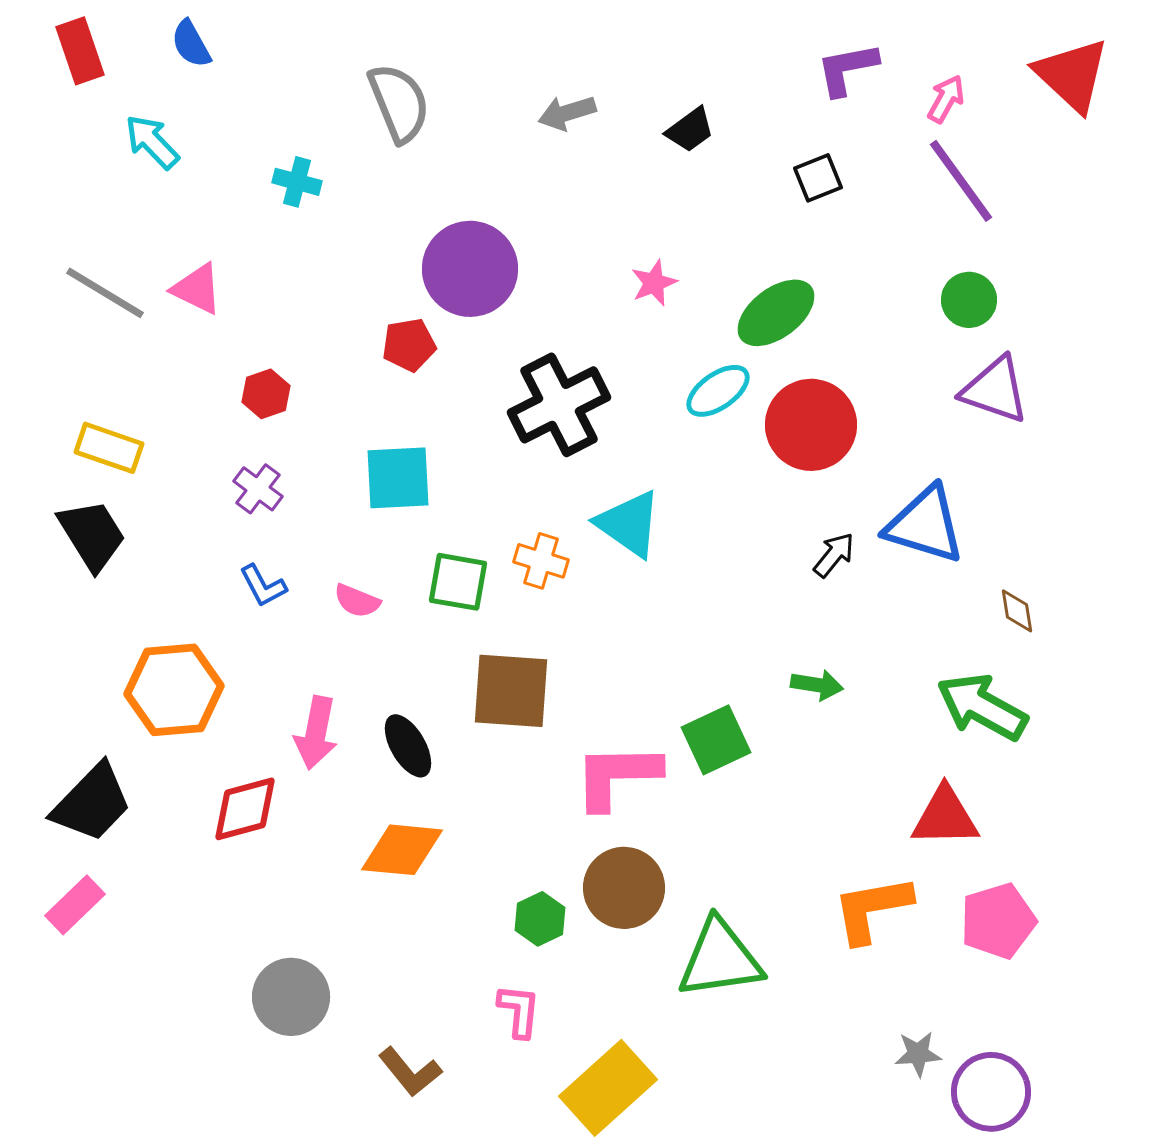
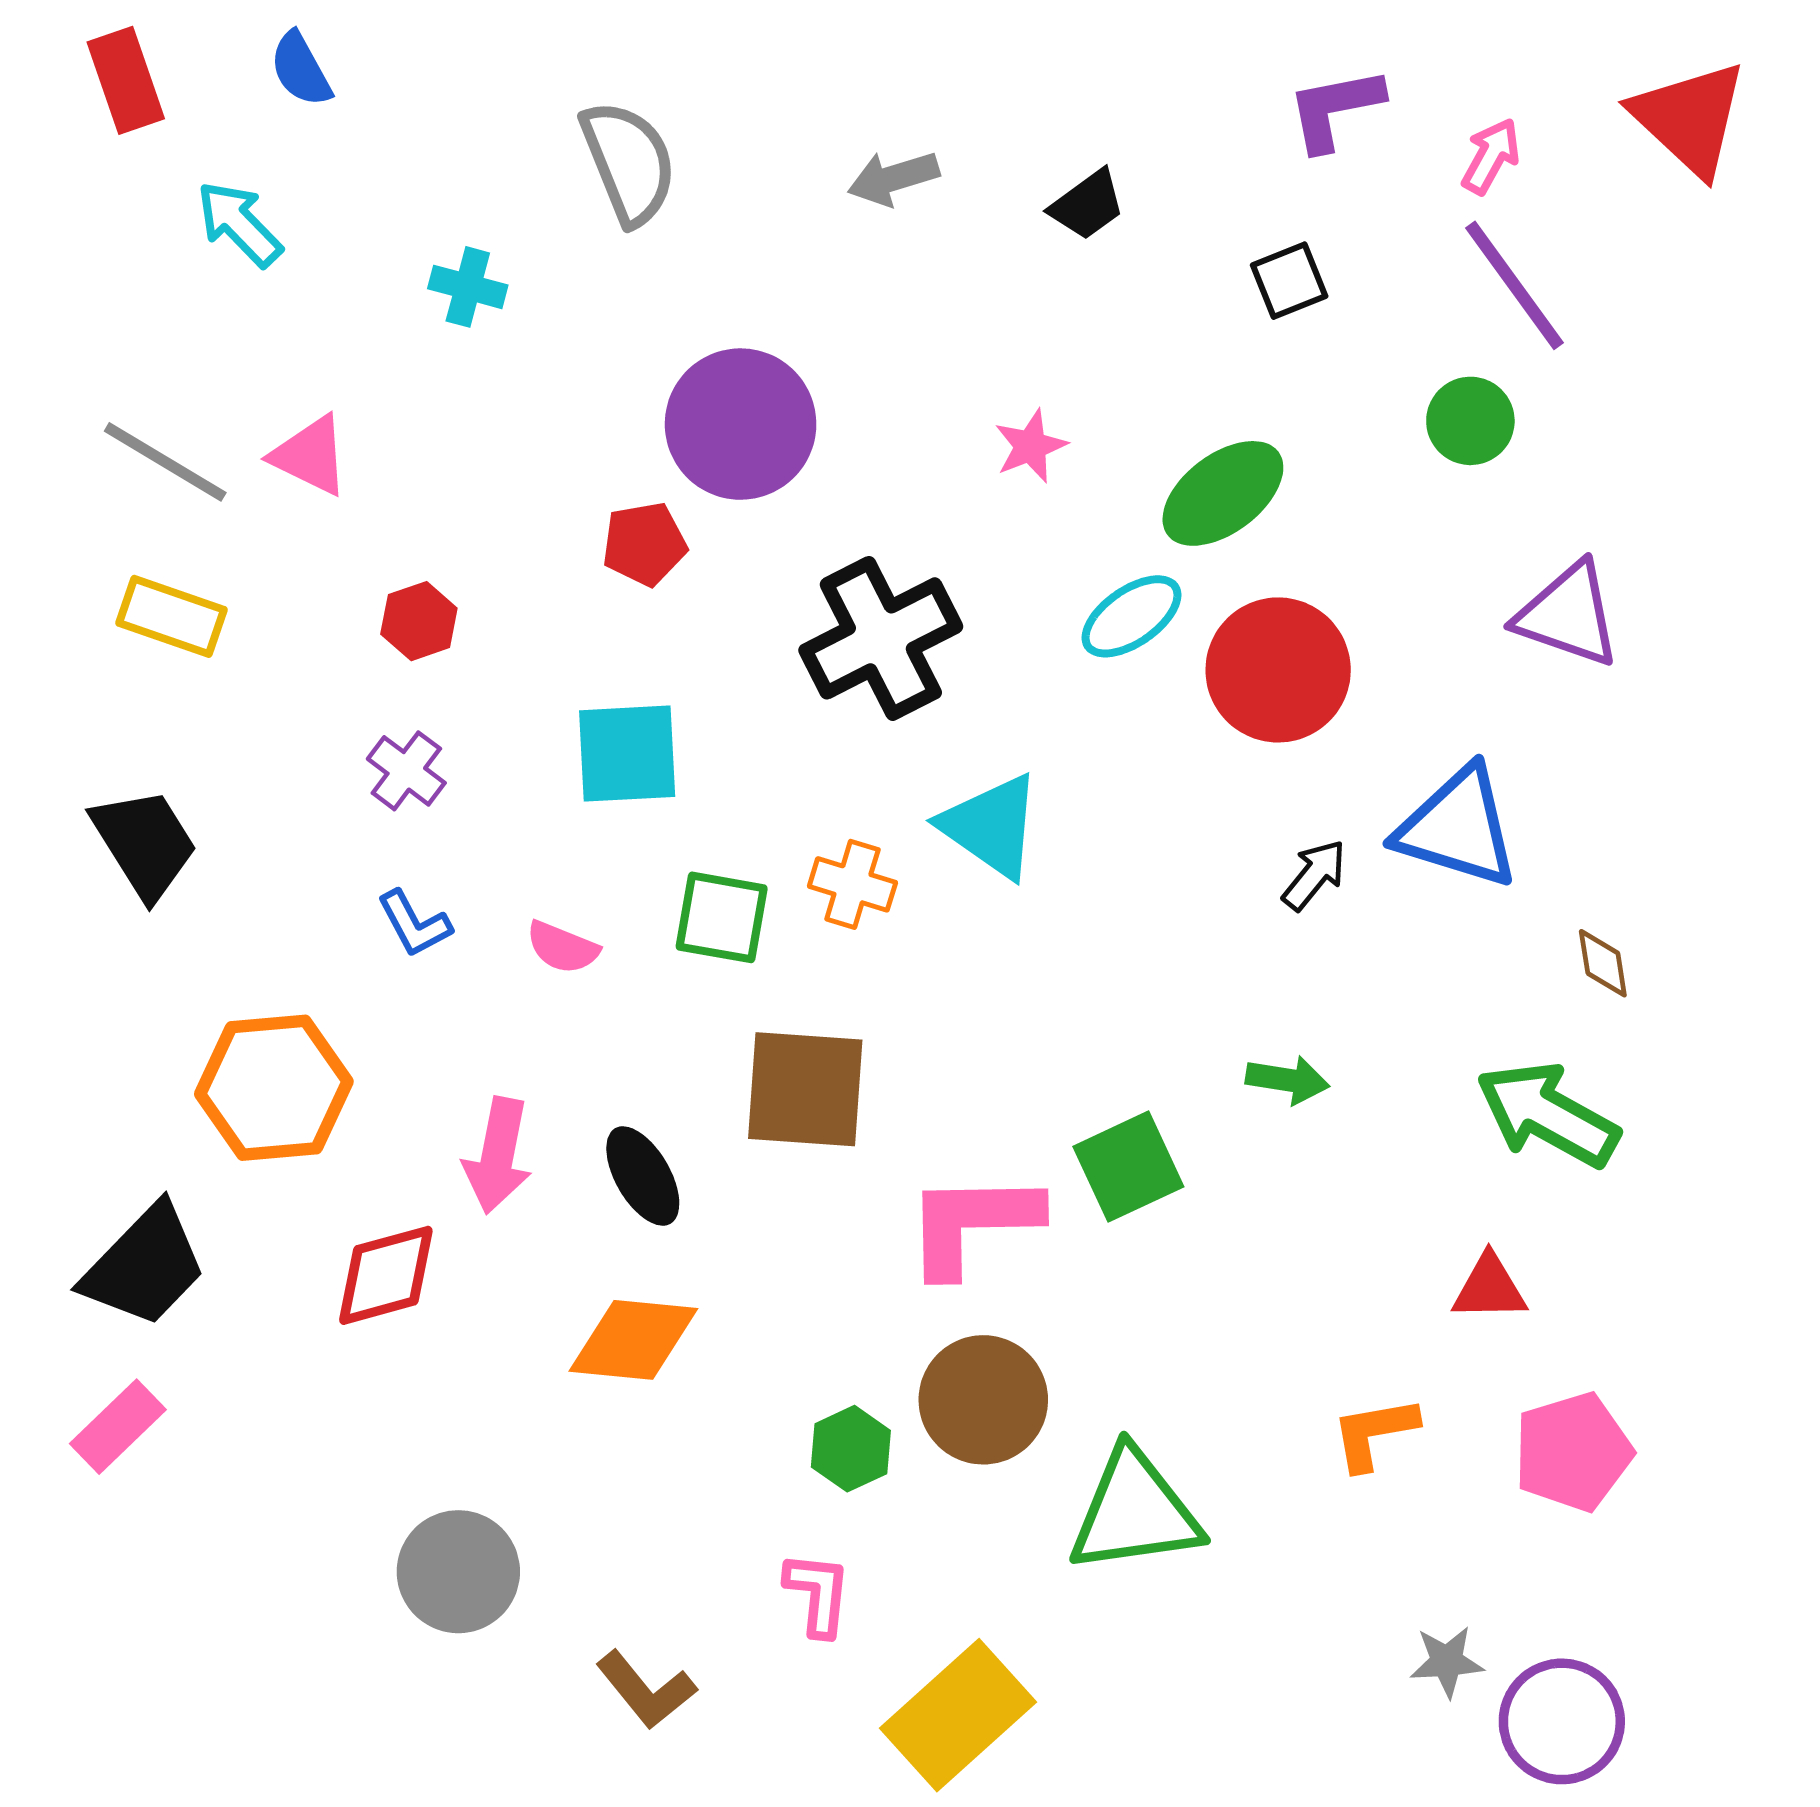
green circle: (969, 300) -> (1470, 421), moved
yellow rectangle: (109, 448) -> (171, 616), moved
red triangle: (945, 817) -> (1489, 1288), size x0.7
orange L-shape: (872, 909) -> (1374, 1433), size x0.7

